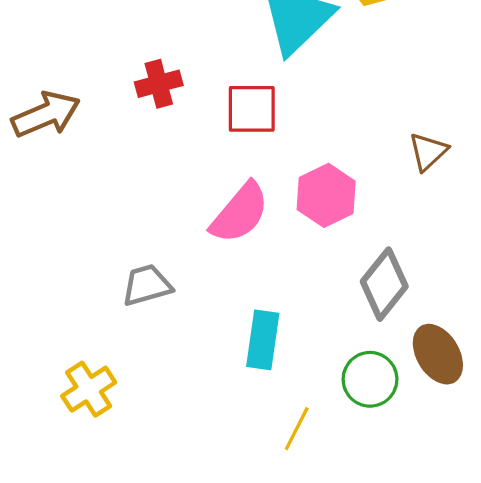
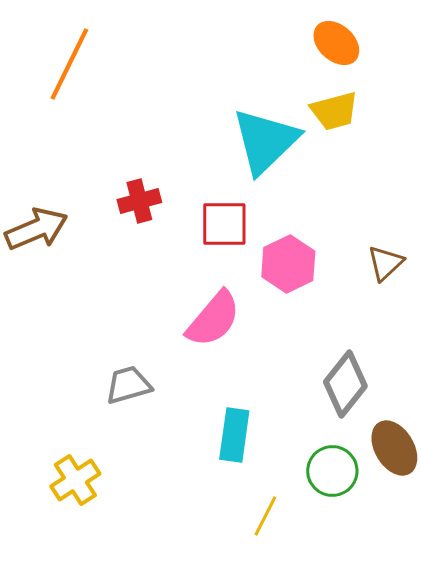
pink hexagon: (326, 195) -> (288, 264), moved

